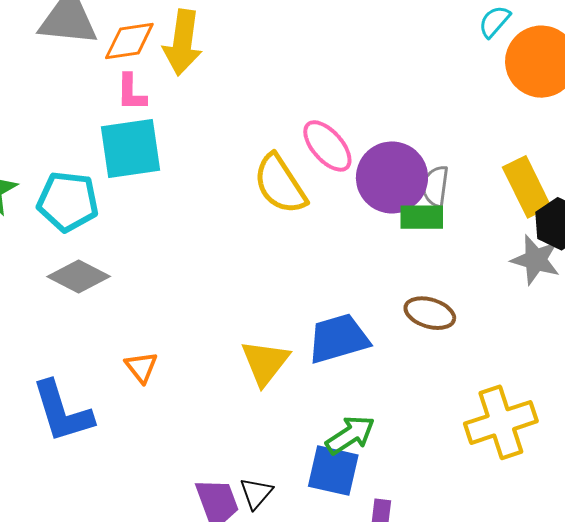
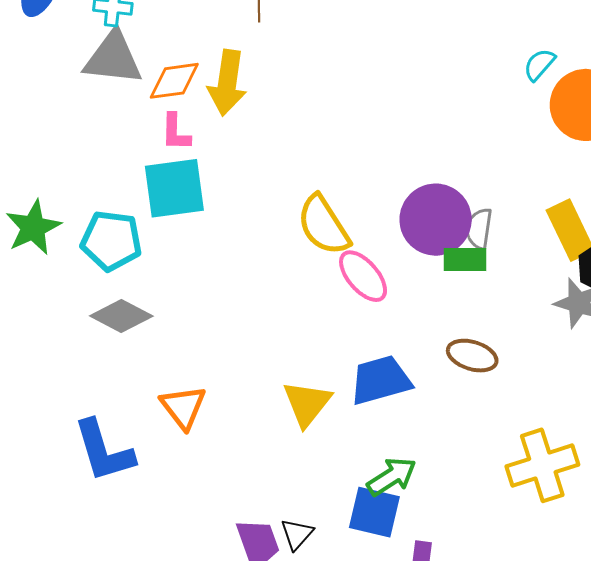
pink ellipse: (327, 146) -> (363, 276), moved
orange triangle: (141, 367) -> (183, 407), size x1.4

